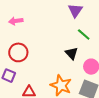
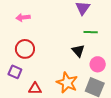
green line: (84, 35) -> (91, 32), turned -40

